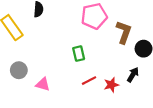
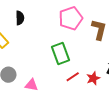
green rectangle: (79, 54) -> (61, 53), size x1.5

